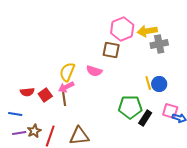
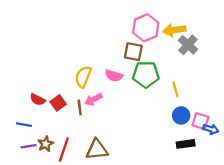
gray cross: (159, 44) -> (188, 45), turned -36
blue circle: (159, 84) -> (181, 115), moved
pink arrow: (66, 87) -> (93, 100), moved
red semicircle: (27, 92) -> (38, 100), turned 32
green pentagon: (130, 107) -> (146, 74), moved
black rectangle: (145, 118) -> (186, 144), moved, turned 49

